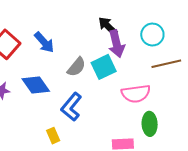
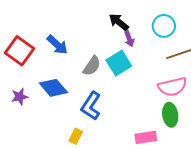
purple arrow: (116, 44) -> (129, 39), size x0.6
pink semicircle: (136, 94) -> (172, 87), moved
yellow rectangle: (53, 136) -> (76, 136), turned 56

